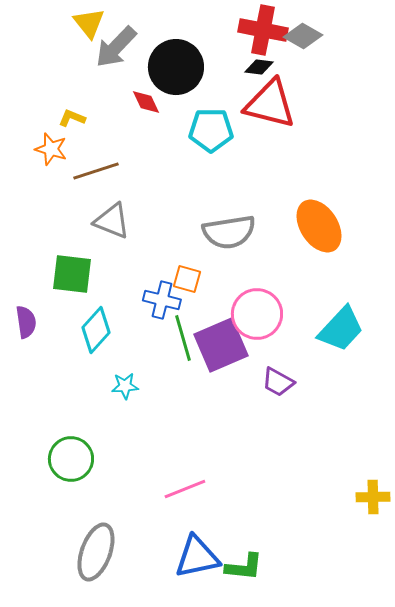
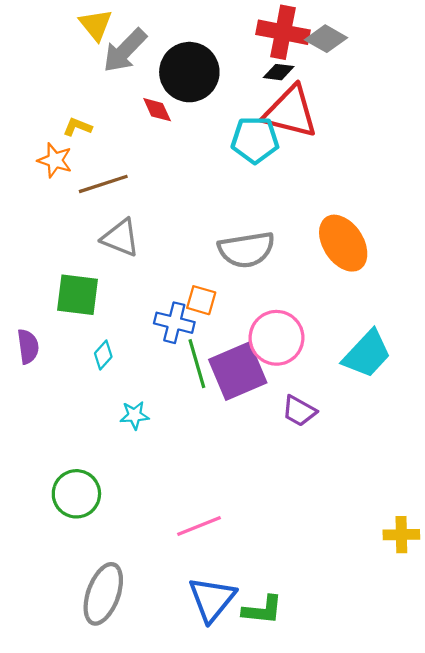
cyan pentagon: (211, 130) -> (255, 140), moved
cyan diamond: (96, 330) -> (103, 355), size x0.6
blue triangle: (197, 557) -> (212, 599), turned -39

